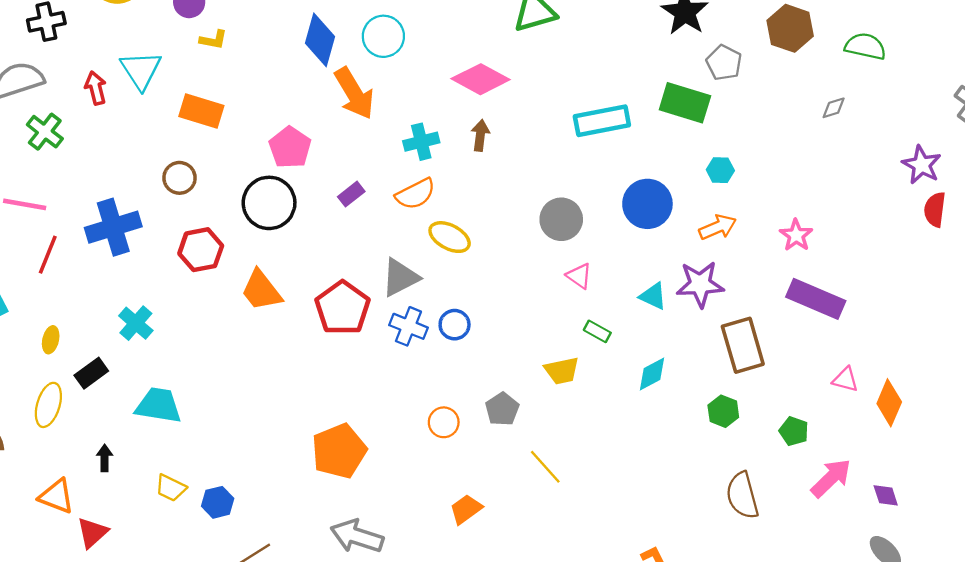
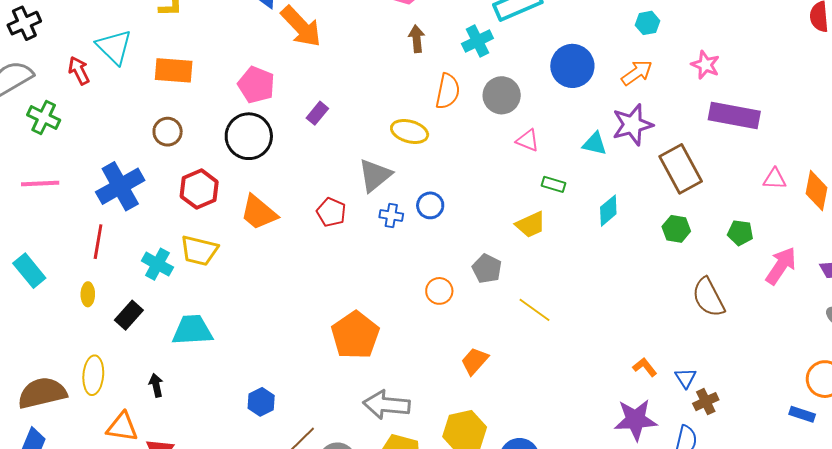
cyan cross: (421, 142) -> (477, 41), moved
cyan hexagon: (720, 170) -> (648, 23), moved
orange semicircle: (415, 194) -> (448, 91), moved, turned -39
red line: (48, 255) -> (98, 242), moved
red pentagon: (342, 308) -> (331, 212), size x0.6
blue cross: (408, 326) -> (391, 216), size x0.7
yellow ellipse: (48, 405) -> (93, 375), moved
yellow trapezoid: (171, 488) -> (199, 251), moved, size x1.4

